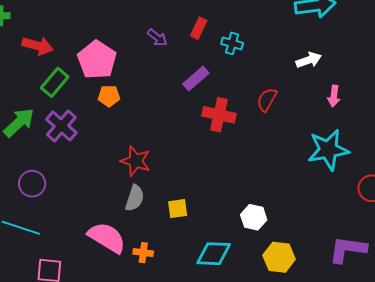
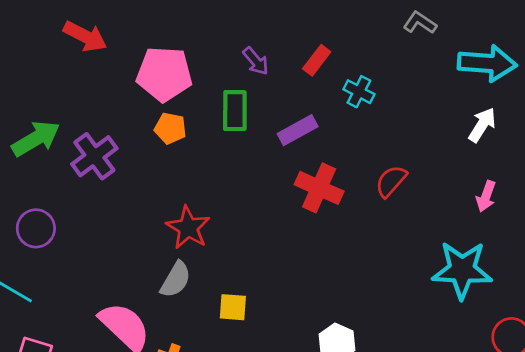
pink pentagon: (97, 60) -> (164, 74), turned 30
white arrow: (309, 60) -> (482, 125), moved, turned -50
green rectangle: (55, 82) -> (235, 111), moved, turned -52

